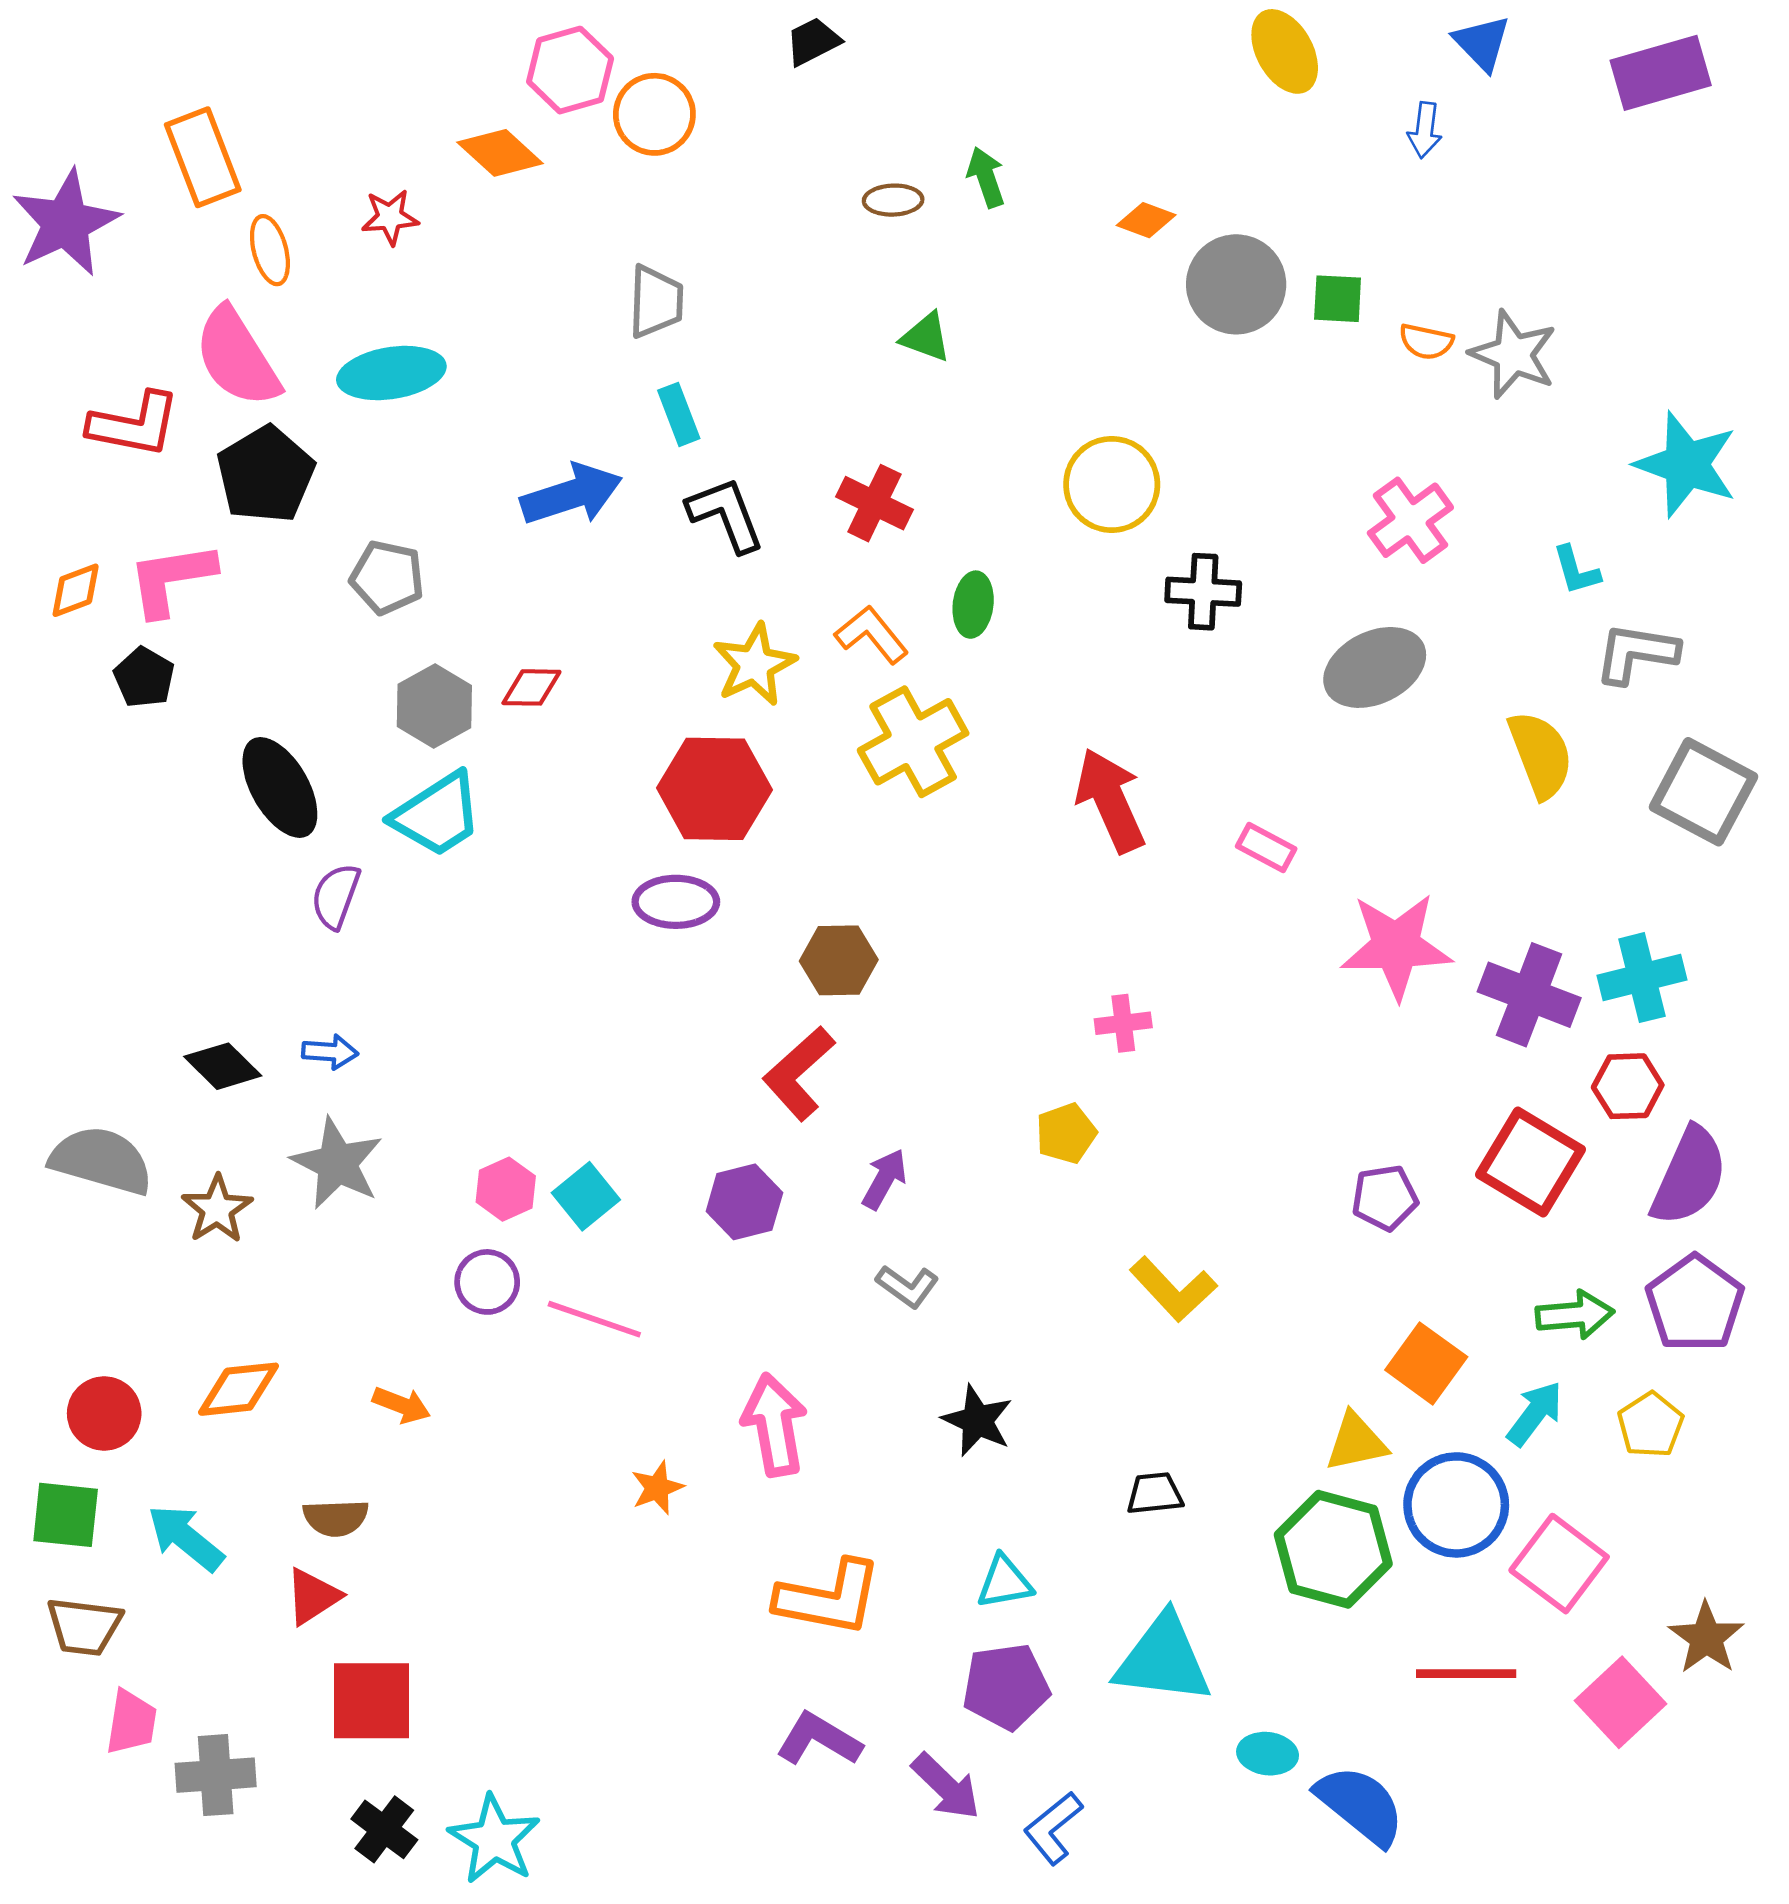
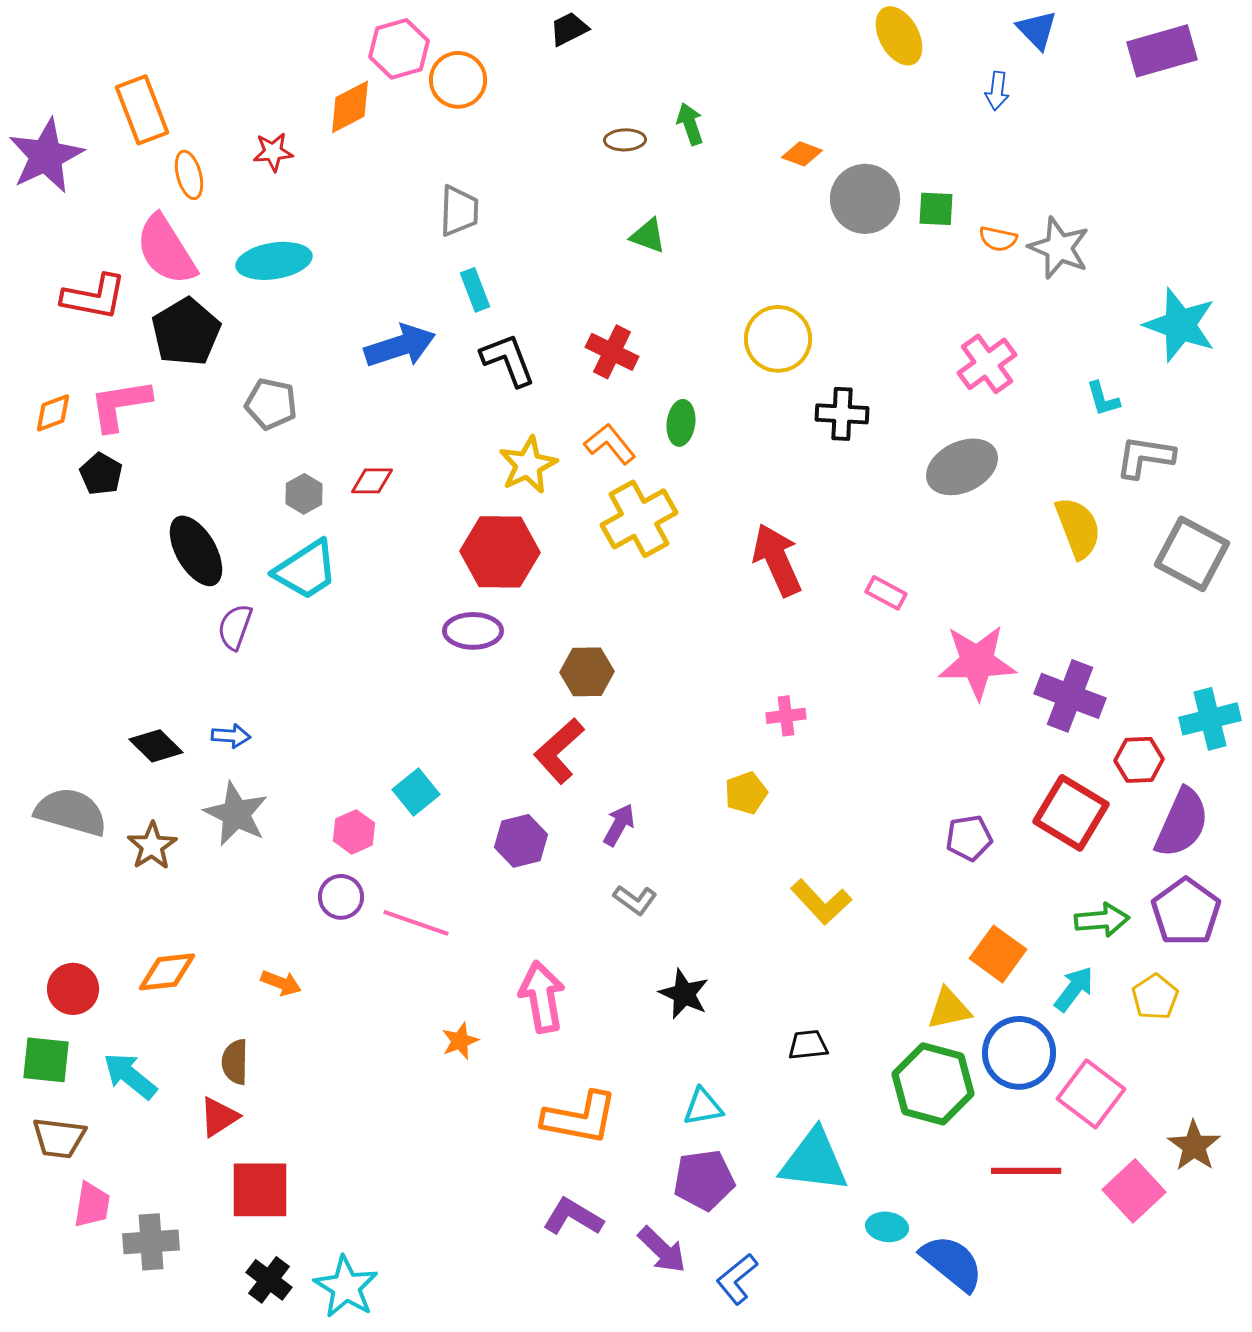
orange diamond: (500, 153) -> (350, 107), turned -70
gray hexagon: (434, 706) -> (304, 494), size x0.7
cyan cross: (1642, 978) -> (1210, 719), moved
cyan square: (586, 1196) -> (416, 792), moved
brown semicircle: (336, 1518) -> (235, 1062), turned 93

